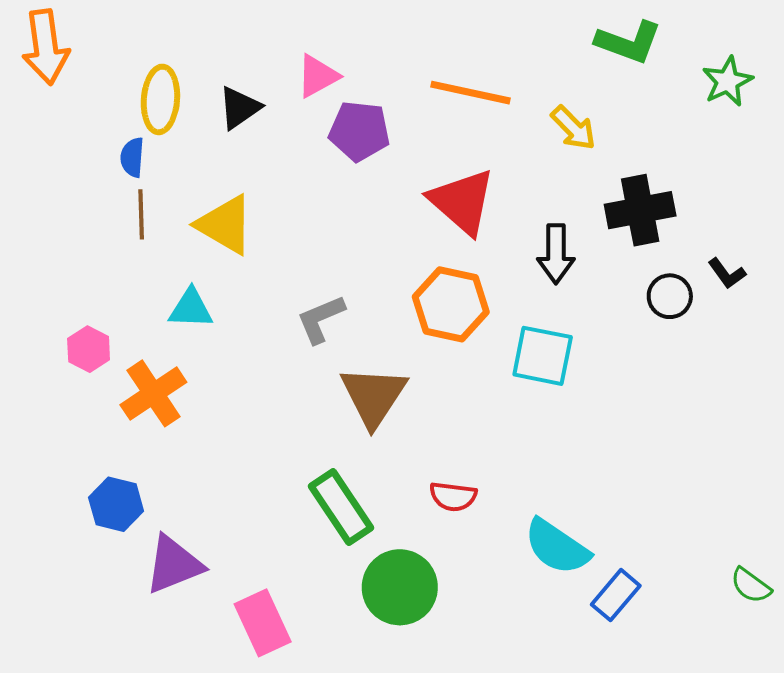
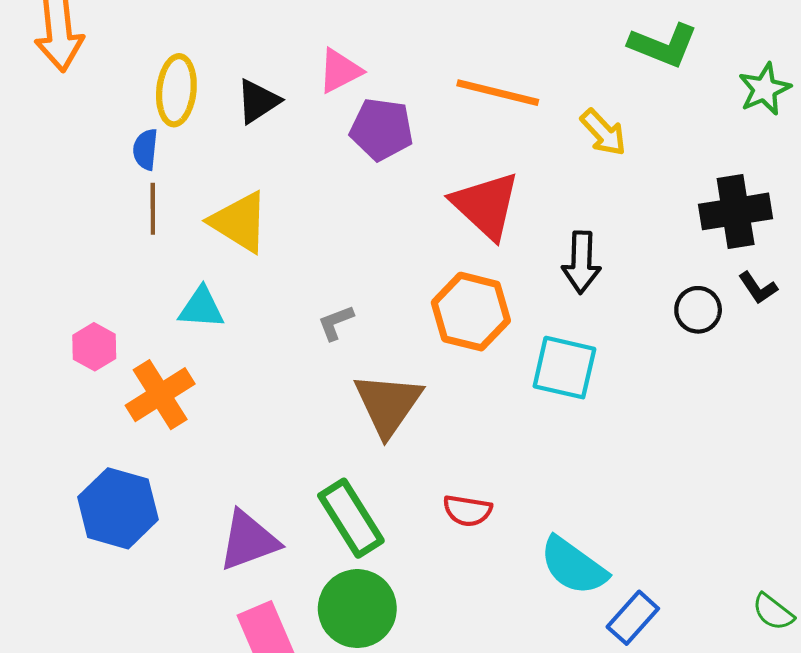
black cross: (640, 210) -> (736, 211), moved
gray L-shape: (321, 319) -> (336, 323), size x0.7
blue hexagon: (116, 504) -> (118, 508), size x1.4
purple triangle: (174, 564) -> (249, 541), moved
green circle: (400, 587) -> (357, 609), moved

